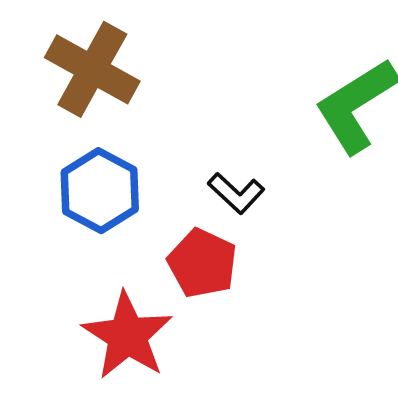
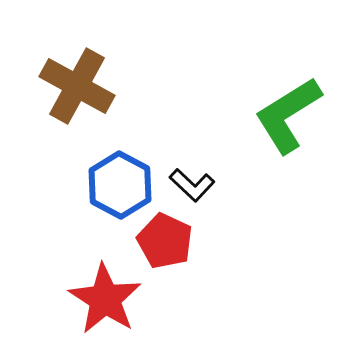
blue hexagon: (100, 191) -> (120, 185), moved

